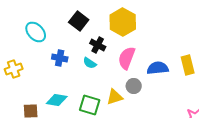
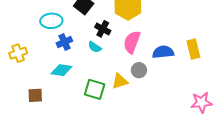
cyan ellipse: (36, 32) -> (51, 21), moved, turned -50
blue cross: (60, 58) -> (64, 42), turned -35
cyan diamond: (57, 100) -> (61, 70), moved

